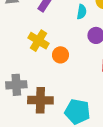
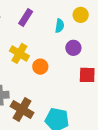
brown cross: (40, 100) -> (22, 109), turned 30

